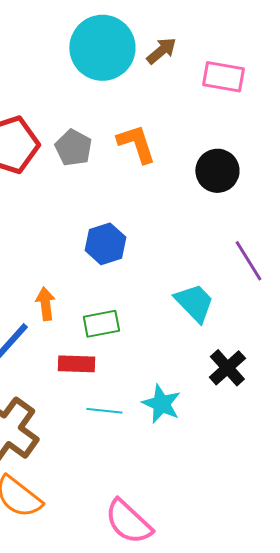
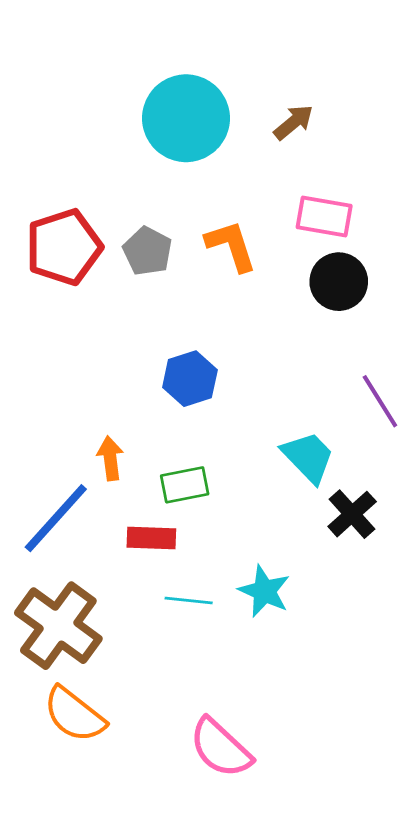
brown arrow: (161, 51) -> (294, 122), moved
pink rectangle: (223, 77) -> (324, 217), moved
black cross: (227, 368) -> (352, 514), moved

